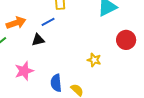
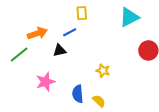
yellow star: (94, 60) -> (103, 71), moved

